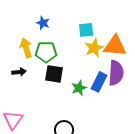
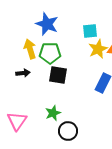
blue star: (43, 23) -> (47, 24), size x1.6
green star: (79, 88) -> (53, 113), moved

